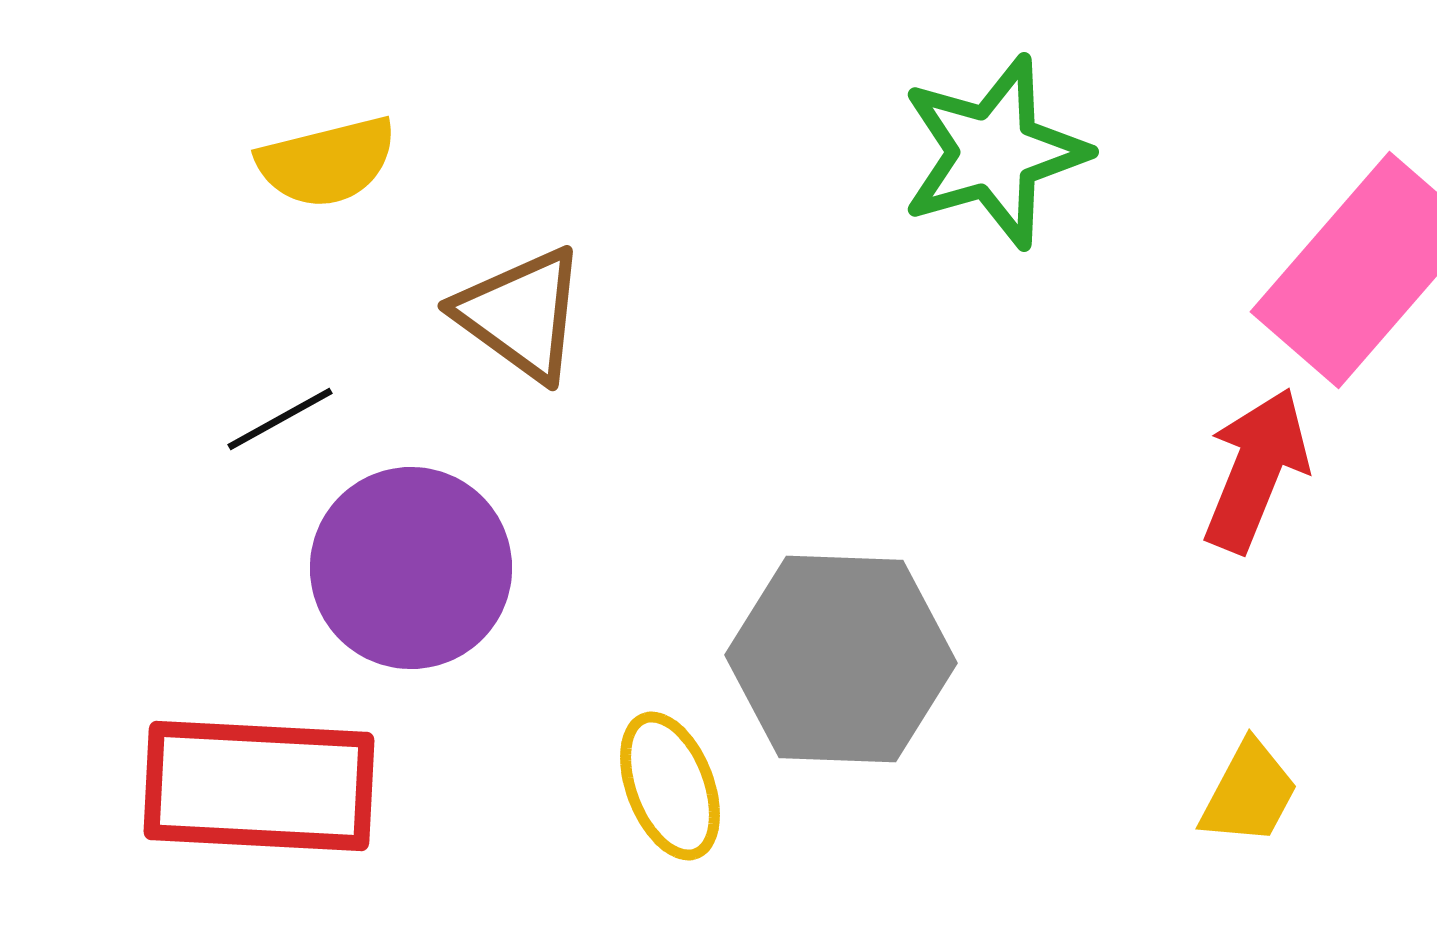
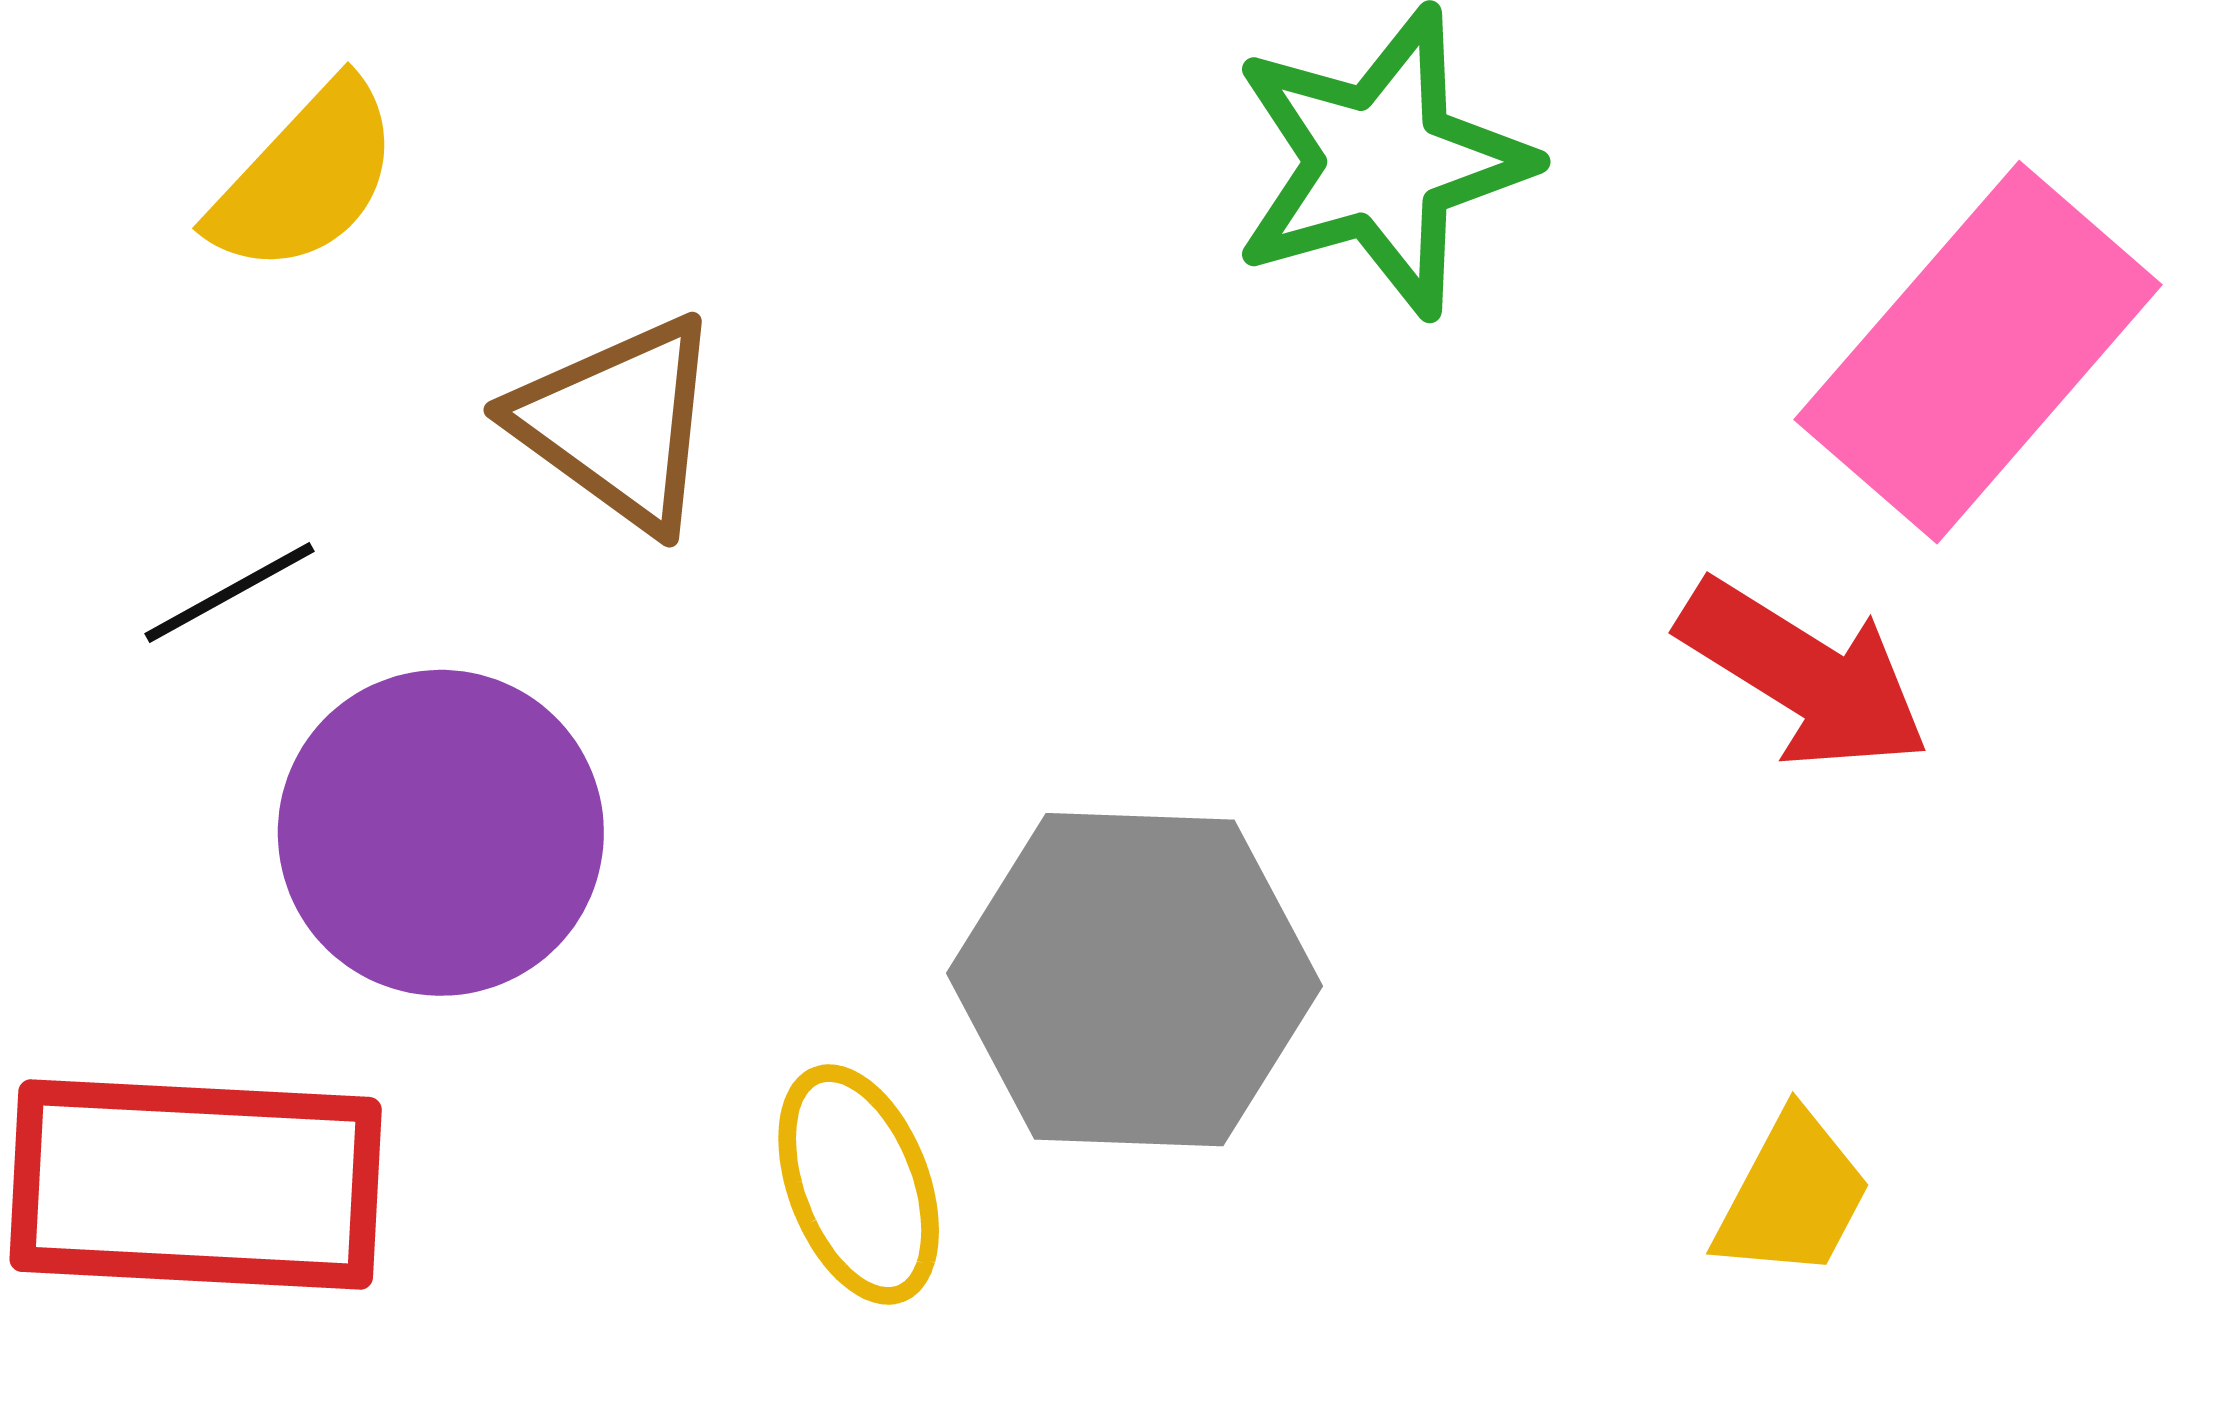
yellow semicircle: (327, 162) -> (305, 178), turned -33
red arrow: (1256, 470) -> (1804, 675), turned 100

